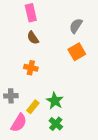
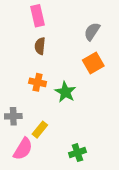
brown semicircle: (33, 38) -> (40, 46), turned 40
green star: (55, 101) -> (65, 92), moved
green cross: (56, 124) -> (77, 153), moved, turned 32

